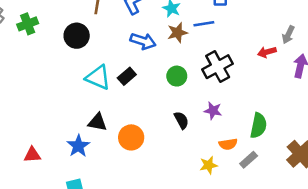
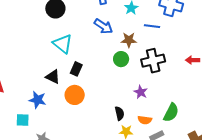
brown star: (177, 33) -> (129, 40), moved
black rectangle: (127, 76) -> (76, 69), moved, turned -40
black semicircle: (181, 120) -> (119, 113), moved
blue star: (78, 146) -> (38, 100), moved, turned 30

